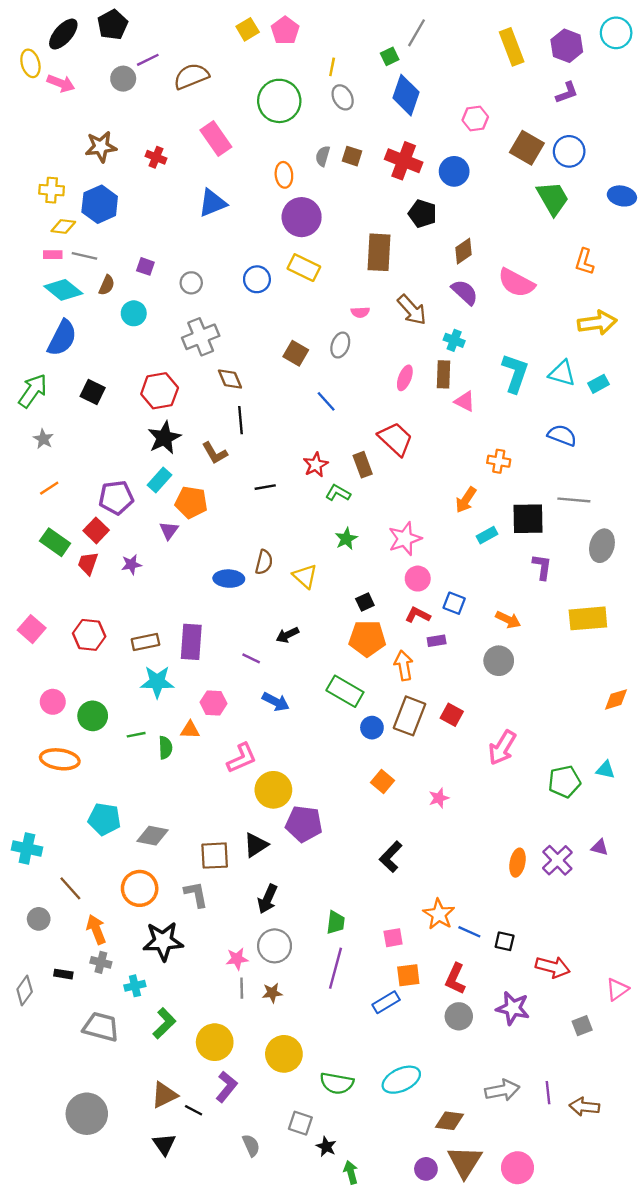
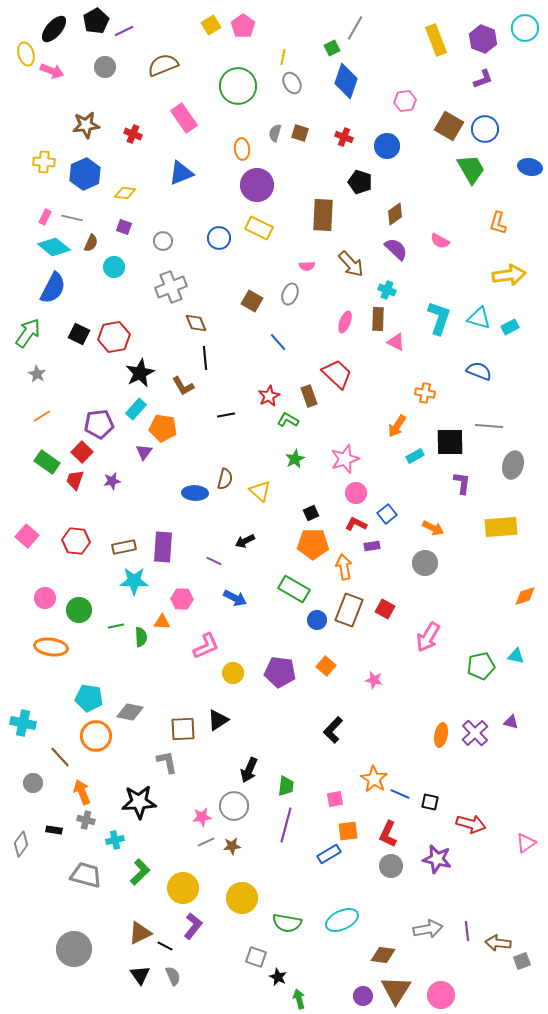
purple line: (148, 60) -> (124, 31), moved
red cross: (404, 161) -> (344, 137), size x0.6
yellow diamond: (63, 226) -> (125, 193), moved
pink rectangle: (53, 255) -> (45, 217), turned -63
pink semicircle: (516, 283) -> (440, 241), size x0.6
red hexagon: (160, 391) -> (114, 337), moved
blue square: (454, 603) -> (387, 514), turned 30
yellow circle: (273, 790) -> (233, 673), size x0.7
pink star: (439, 798) -> (374, 680), turned 30
purple pentagon: (304, 824) -> (280, 672), moved
orange circle: (140, 888) -> (96, 736), moved
black arrow: (268, 899) -> (249, 770), moved
gray line: (242, 988) -> (206, 842), turned 66
gray square: (582, 1026) -> (522, 961), moved
gray semicircle: (251, 1145) -> (173, 976), moved

